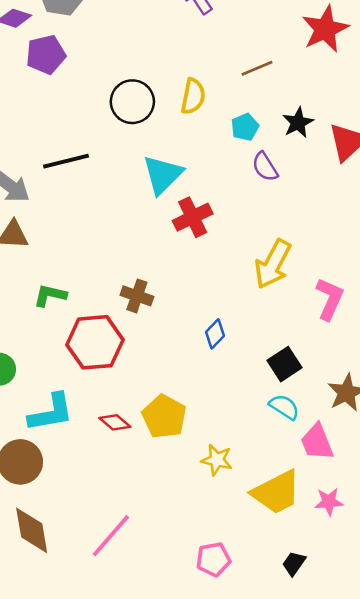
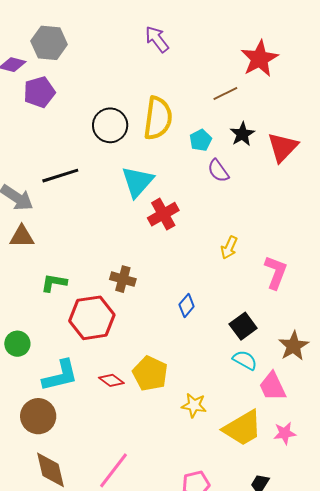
brown line: (257, 68) -> (225, 94), moved
yellow semicircle: (193, 96) -> (158, 118), size x1.5
yellow arrow: (273, 264) -> (229, 247), size x0.6

